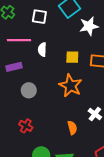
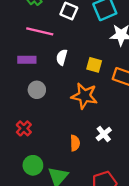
white semicircle: (42, 50) -> (62, 57), moved
orange star: (70, 86) -> (84, 96), turned -30

